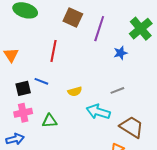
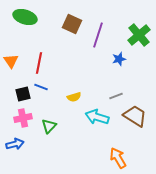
red line: (54, 51) -> (39, 63), moved
green triangle: (49, 121) -> (49, 126), turned -42
brown trapezoid: (132, 127) -> (135, 116), moved

